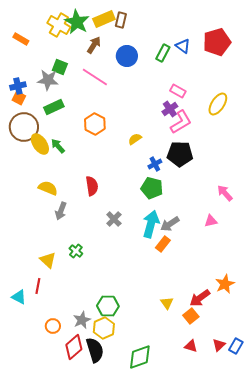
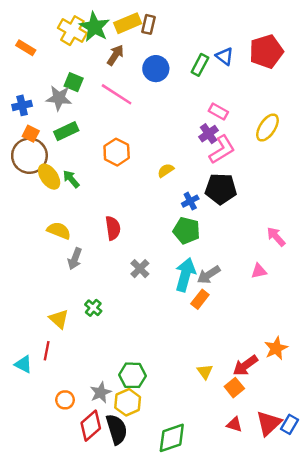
orange square: (19, 98) -> (31, 134), moved
red triangle: (219, 345) -> (269, 423), size x1.6

